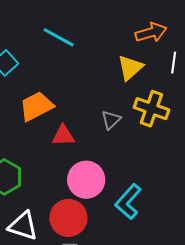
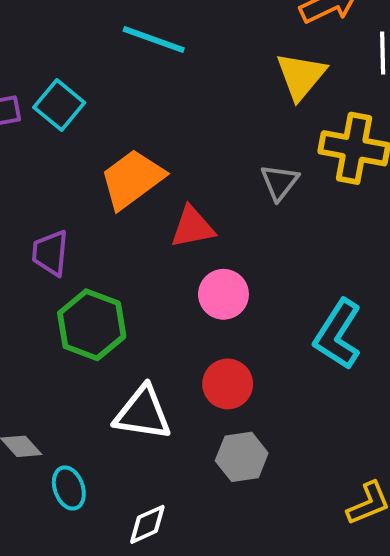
pink circle: (86, 180) -> (223, 294), moved, size x0.7
red circle: (68, 218) -> (228, 384), size x0.7

